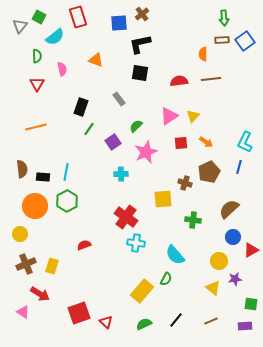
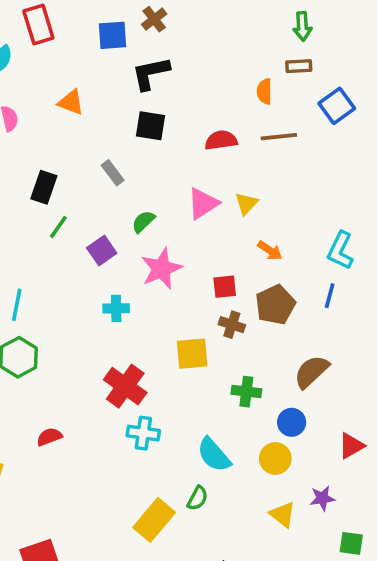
blue square: (245, 41) -> (337, 106), moved
red square: (181, 143) -> (225, 287), moved
blue circle: (233, 237) -> (292, 422), moved
yellow circle: (219, 261) -> (275, 458), moved

